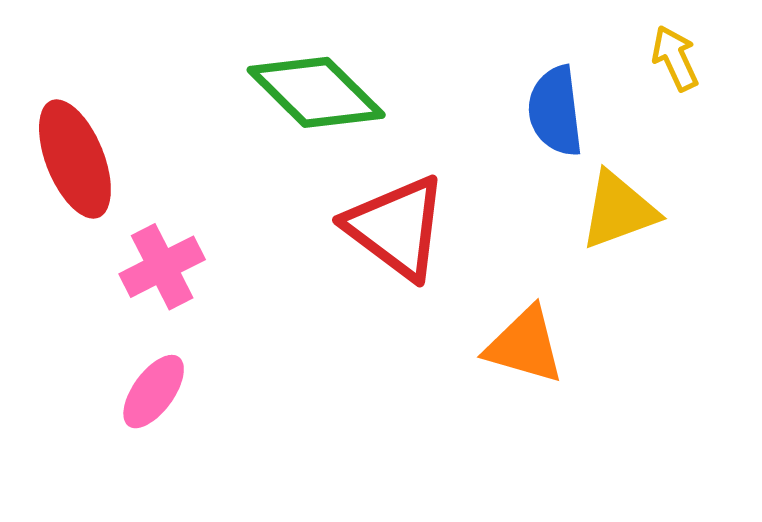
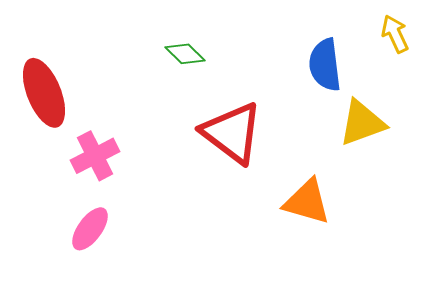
green diamond: (316, 92) -> (185, 54), size x0.5

